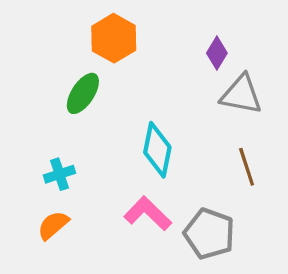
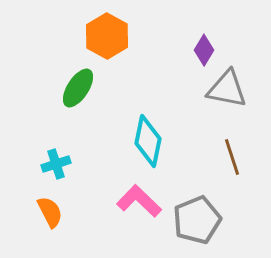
orange semicircle: (53, 225) -> (50, 212), turned 104
gray pentagon: (209, 234) -> (197, 220), turned 30

